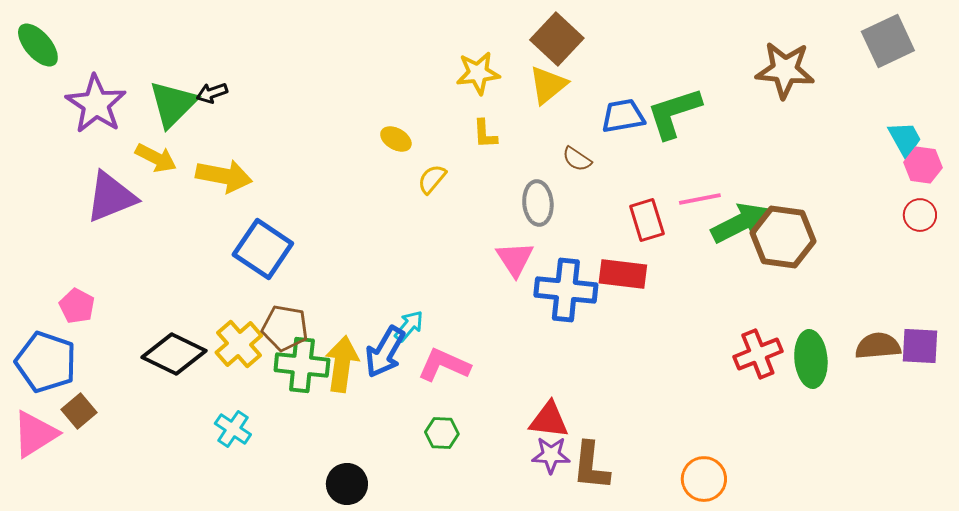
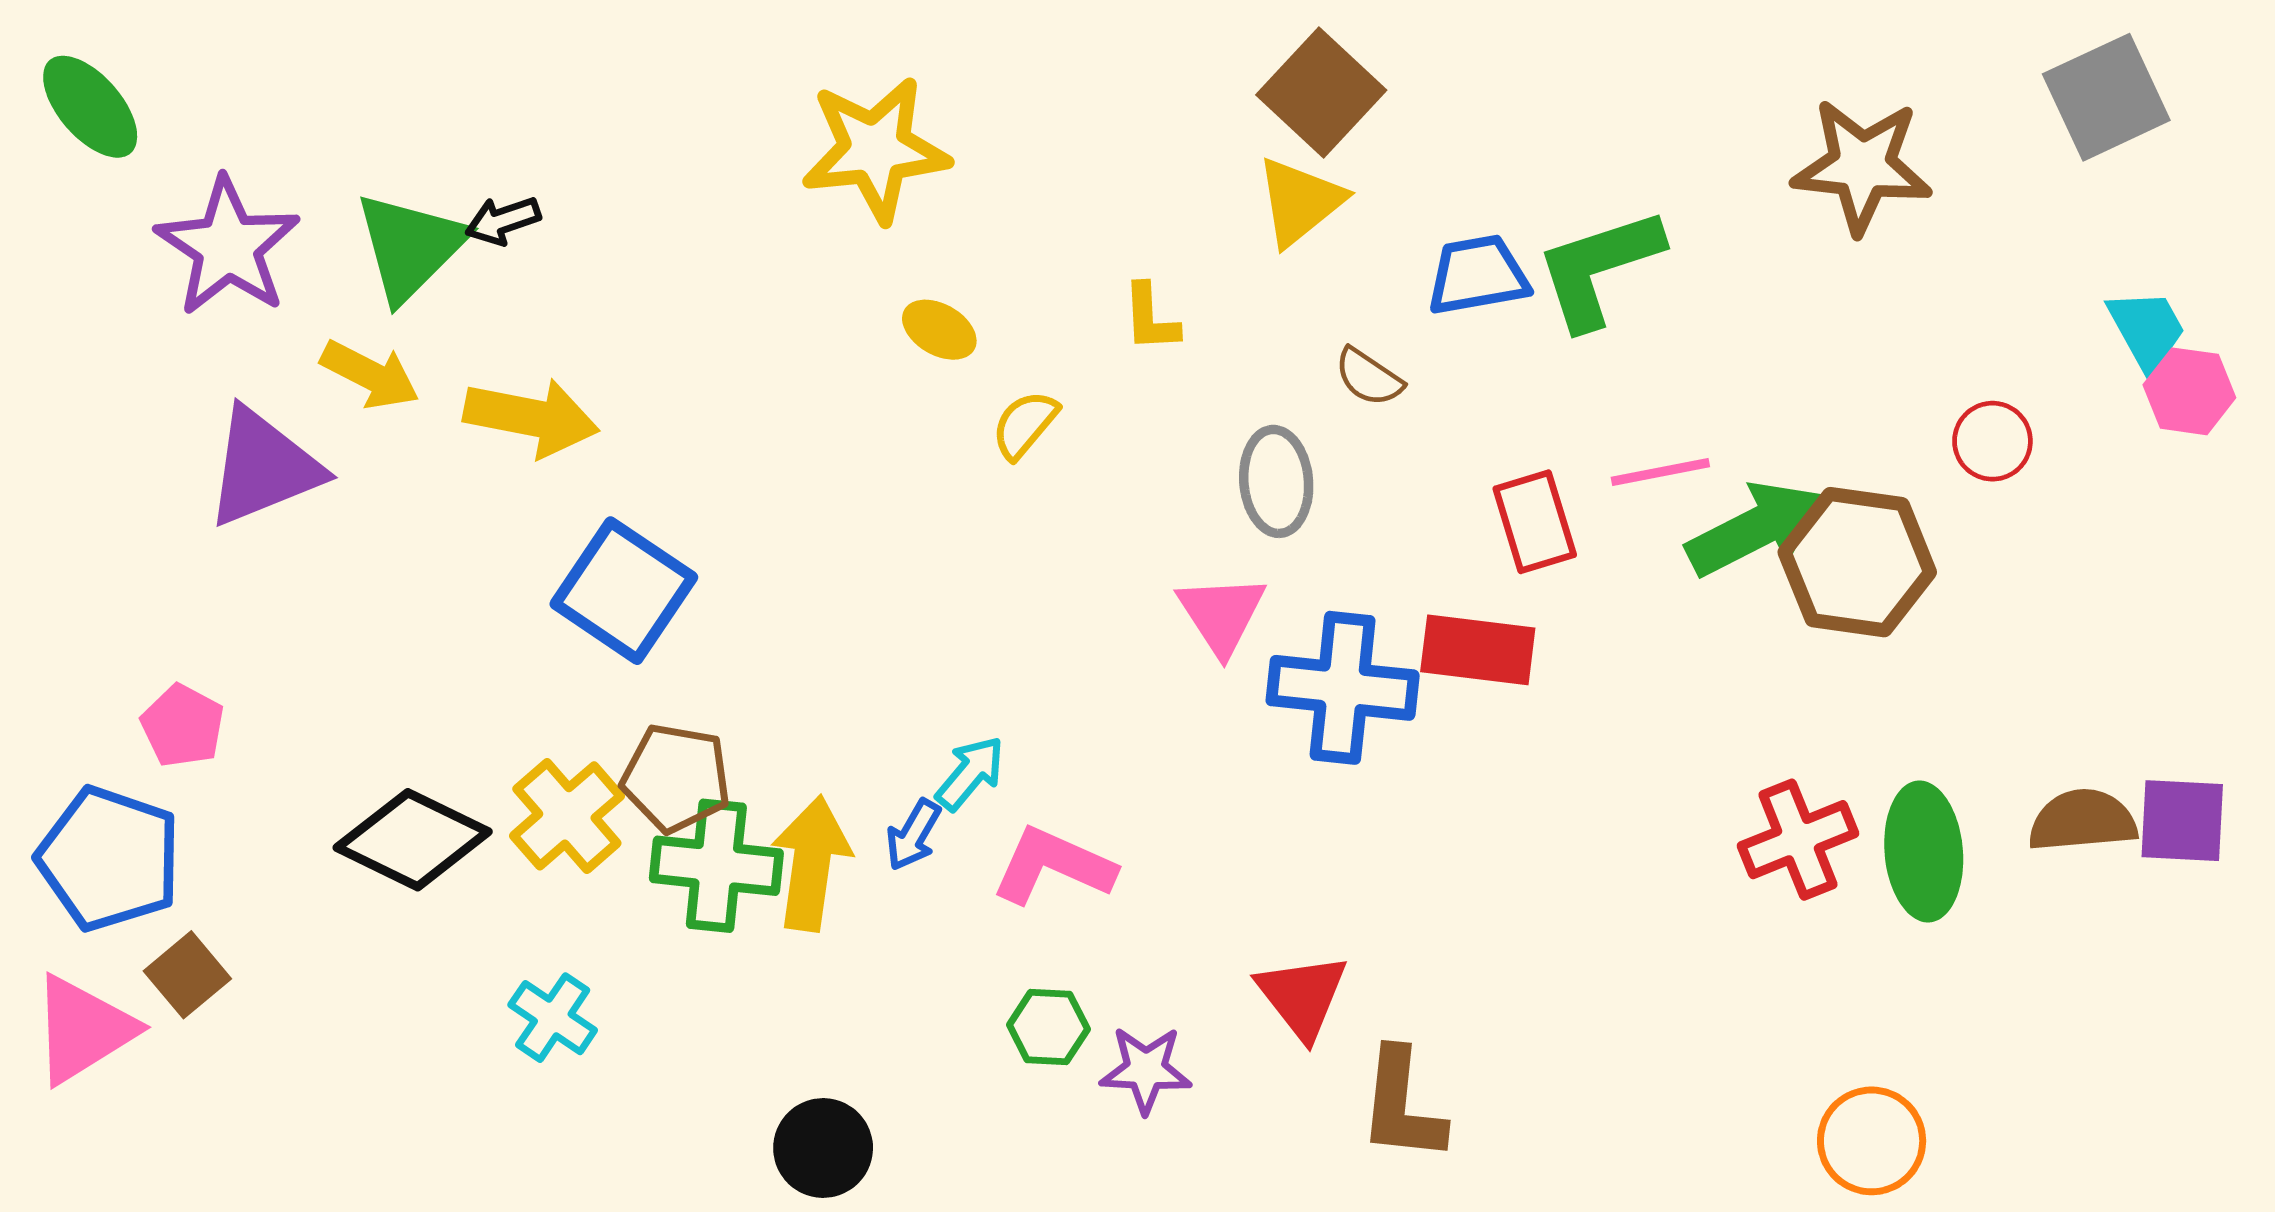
yellow star: (478, 73) -> (875, 149), moved, size x1.4
red circle: (920, 215) -> (1992, 441), moved
blue arrow: (385, 352) -> (913, 835), size x0.6
red triangle: (549, 420) -> (1302, 996), turned 45
purple star: (551, 455) -> (1146, 1070), moved
orange circle: (704, 479) -> (1872, 1141), moved

